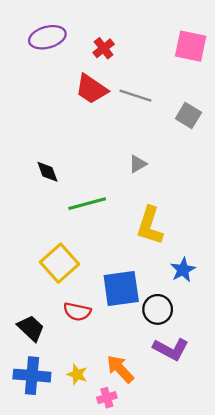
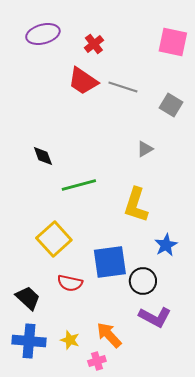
gray triangle: (138, 164) -> (145, 149), moved

